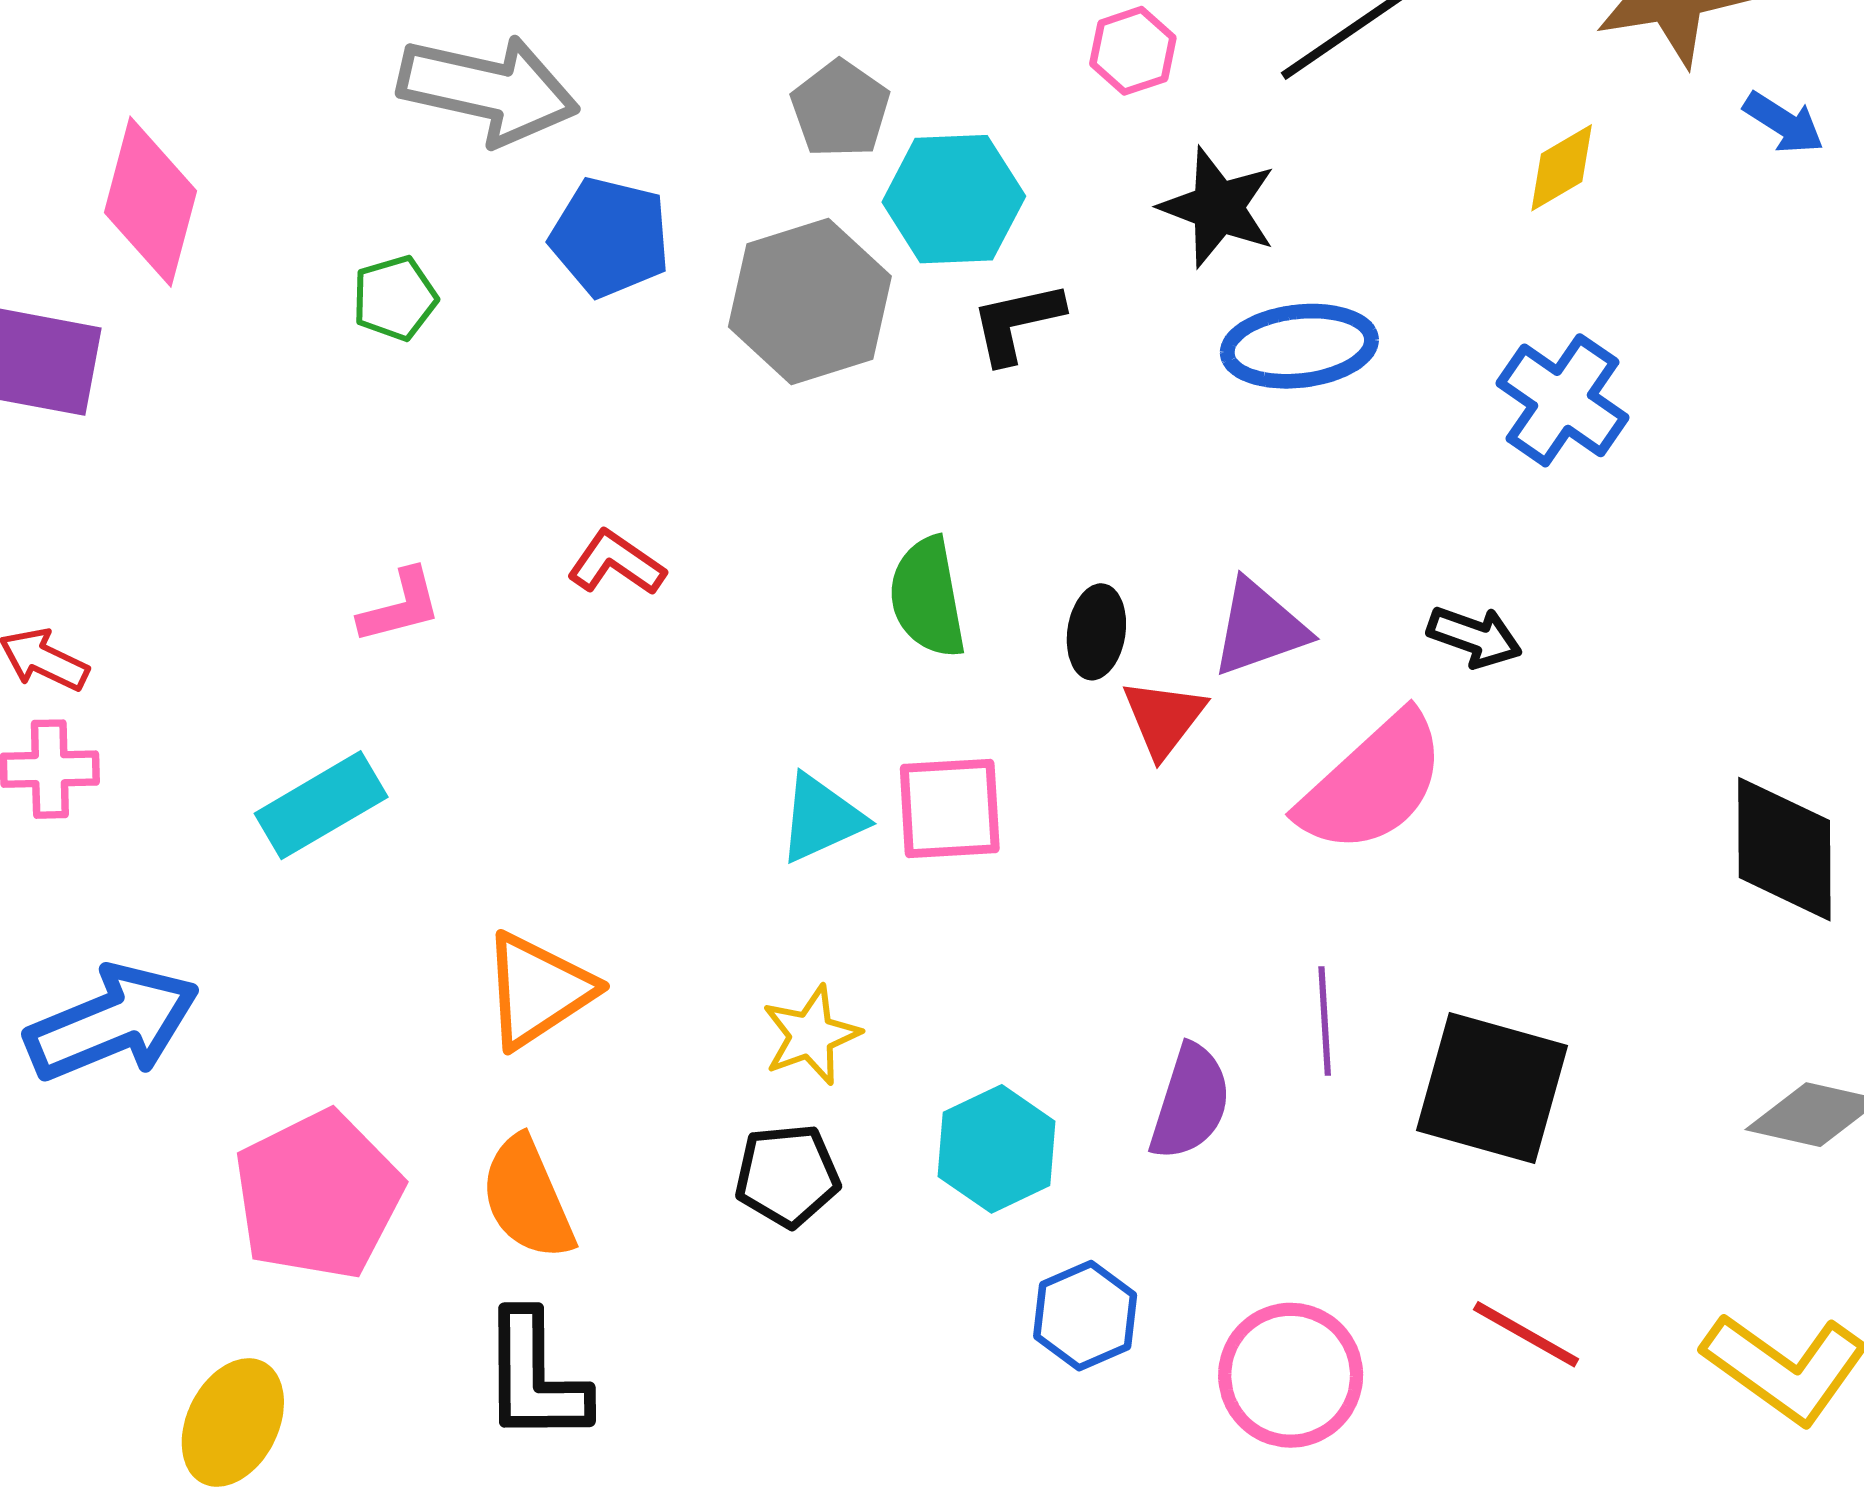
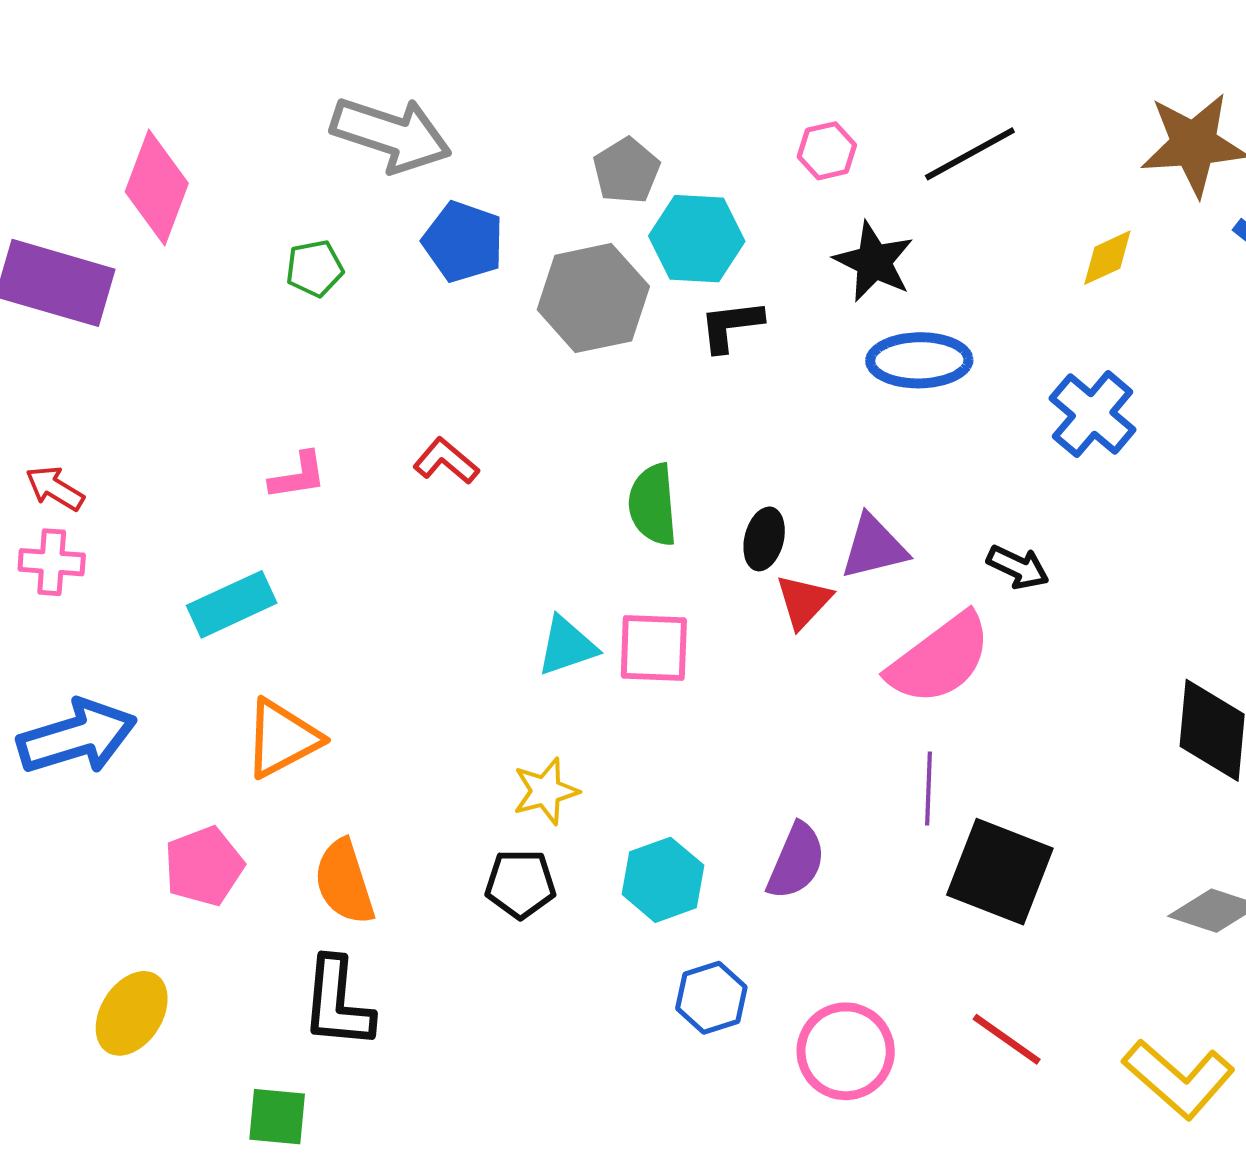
orange triangle: (538, 990) -> (282, 738), moved
purple line: (1325, 1021) -> (928, 788), moved
pink pentagon: (318, 1195) -> (204, 866), size x0.7

